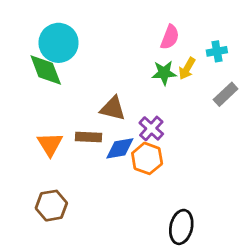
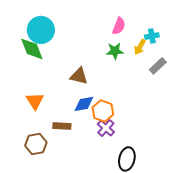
yellow arrow: (187, 69) -> (140, 47), moved
purple cross: (151, 128) -> (106, 128), moved
brown rectangle: (88, 137) -> (62, 126), moved

